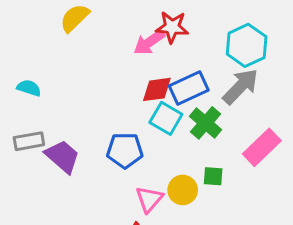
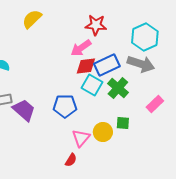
pink arrow: (149, 42) -> (81, 48), moved
gray arrow: (241, 86) -> (141, 64), turned 64
pink rectangle: (262, 147) -> (155, 104), size x0.7

